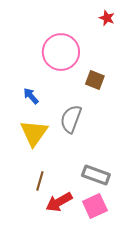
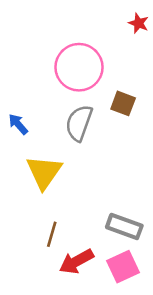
blue arrow: (31, 96) -> (18, 124), moved
gray semicircle: (71, 119) -> (79, 123), moved

